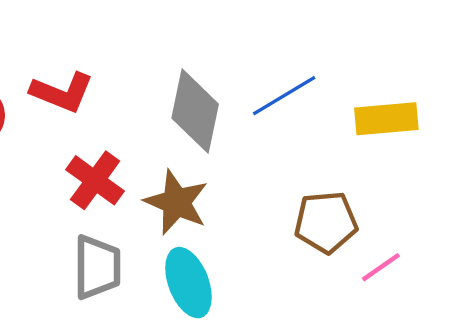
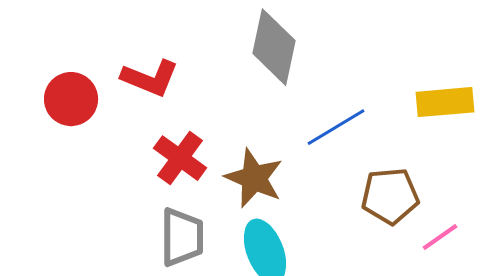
blue line: (284, 96) -> (336, 127), moved
gray diamond: (195, 111) -> (274, 47), moved

